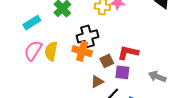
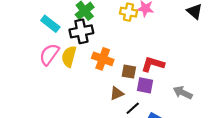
cyan rectangle: (32, 23) -> (50, 24), turned 66
black cross: (88, 36) -> (81, 31), moved
brown square: (107, 61) -> (129, 72), turned 32

